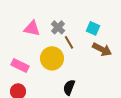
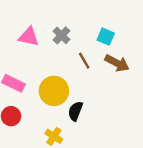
brown line: (69, 42) -> (84, 61), moved
yellow circle: (52, 58) -> (54, 91), moved

